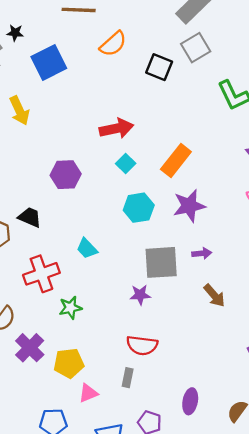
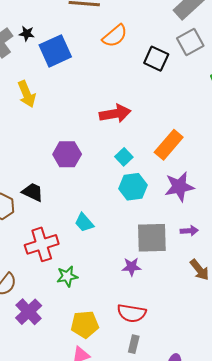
black star: (15, 33) -> (27, 34), moved
cyan square: (126, 163) -> (124, 157), moved
yellow pentagon: (69, 363) -> (85, 324), moved
gray rectangle: (128, 378) -> (134, 344), moved

